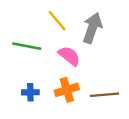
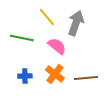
orange cross: (67, 90) -> (55, 74), turned -36

